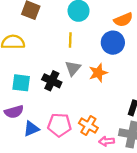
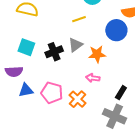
yellow line: (70, 40) -> (79, 19), turned 56
black cross: (52, 81) -> (54, 52), turned 30
pink arrow: (107, 141) -> (93, 78), moved

